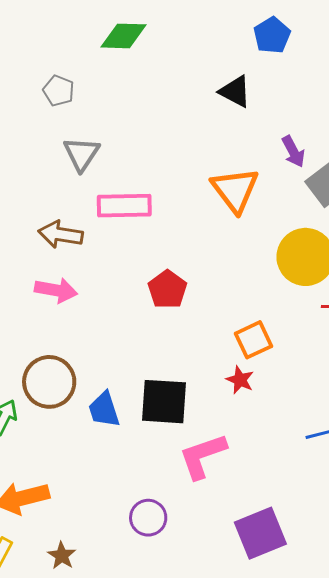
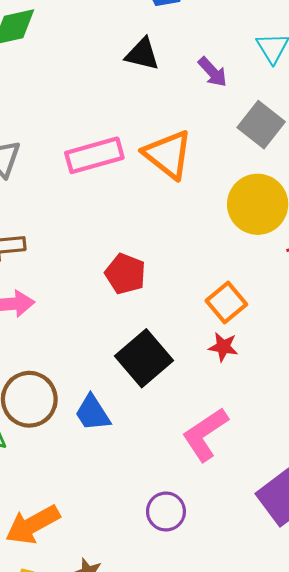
purple arrow: (293, 152) -> (213, 72), moved
pink rectangle: (124, 206) -> (94, 155), moved
black square: (164, 402) -> (144, 358), moved, turned -30

